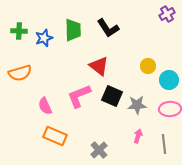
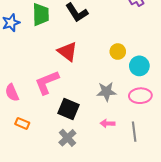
black square: (112, 96) -> (68, 109), moved
orange rectangle: (55, 136) -> (22, 123), size x0.6
pink arrow: (138, 136) -> (107, 123), turned -104

